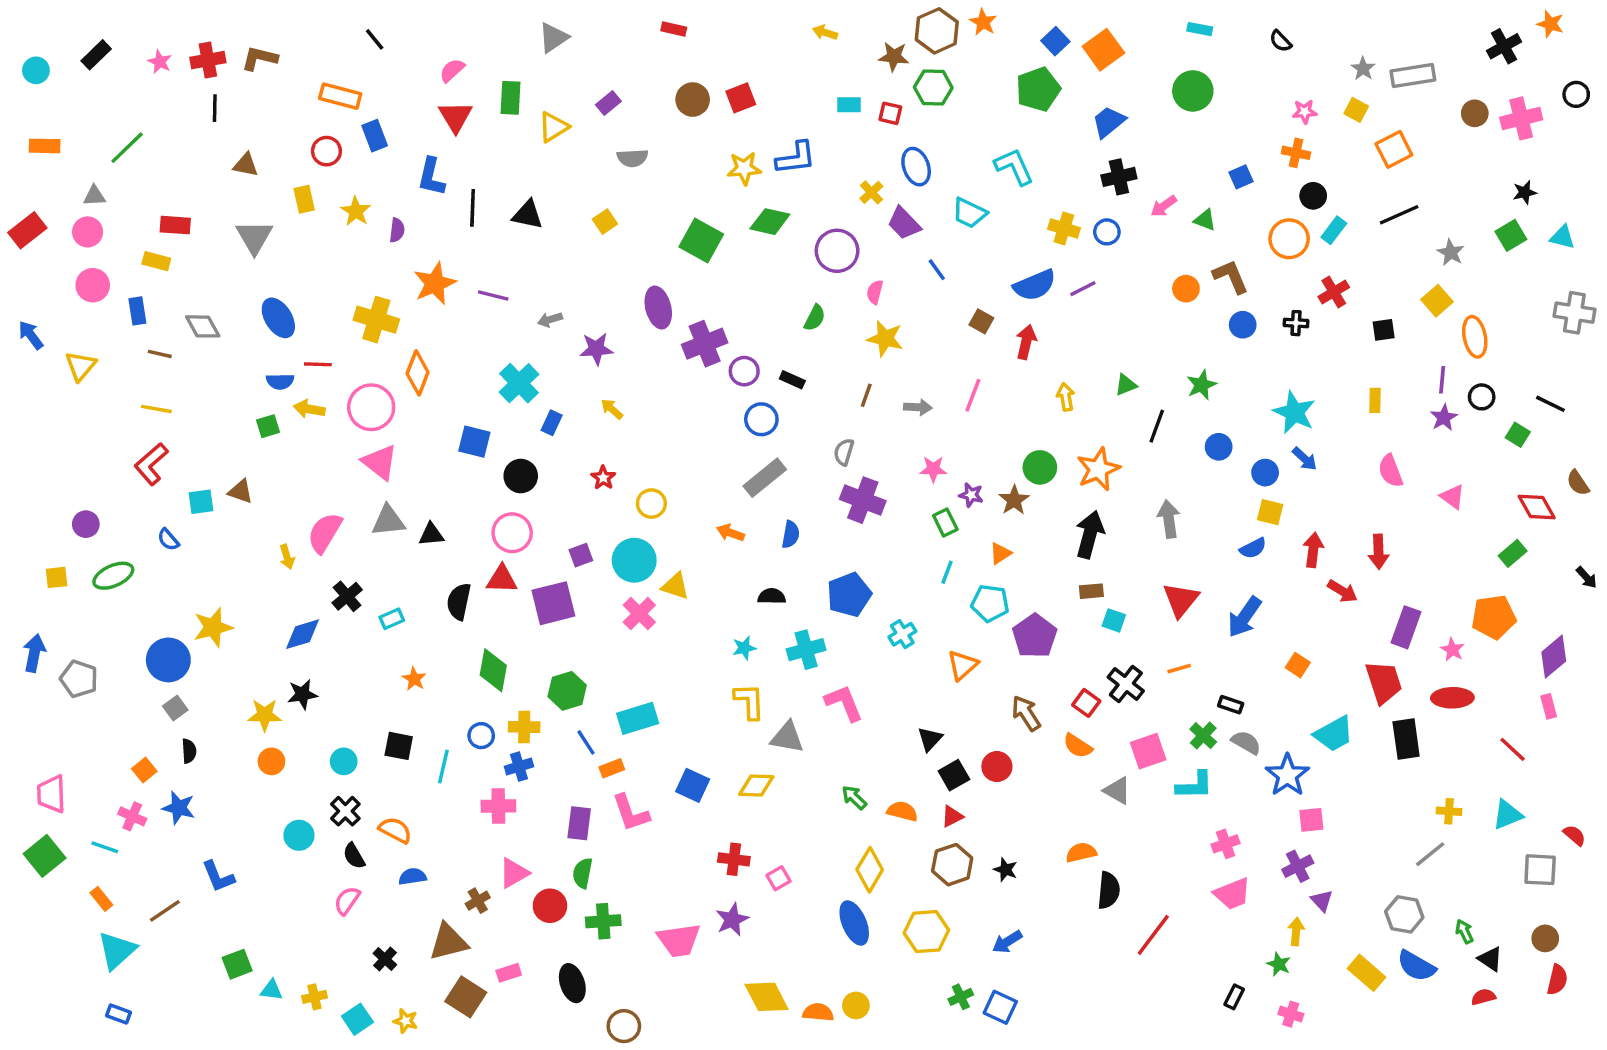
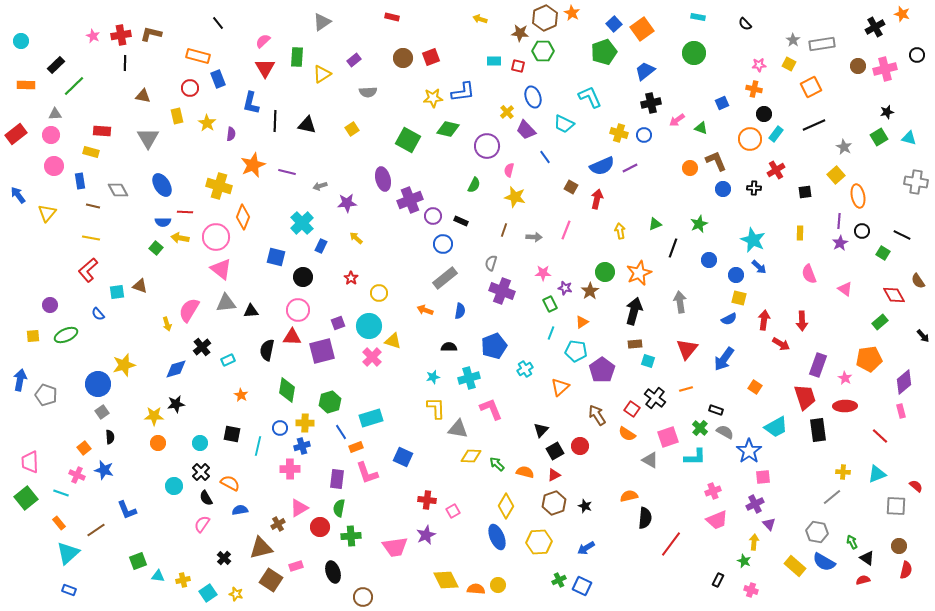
black rectangle: (96, 55) -> (56, 65), moved
green square: (268, 426) -> (156, 248), turned -32
yellow diamond: (756, 785) -> (471, 456), moved

